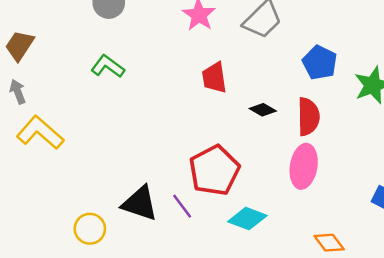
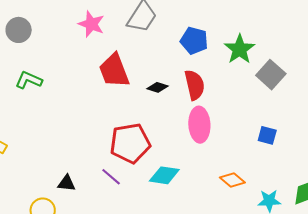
red trapezoid: (214, 78) -> (114, 71), size x1.4
red pentagon: (214, 170) -> (130, 143), turned 30
black triangle: (140, 203) -> (67, 183), moved, size x0.6

